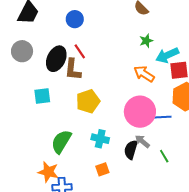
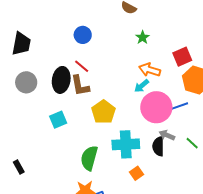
blue circle: (75, 19) -> (83, 35), moved
cyan arrow: (167, 55) -> (142, 86), moved, size x0.7
cyan cross: (100, 139) -> (126, 144), size x1.5

